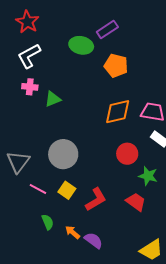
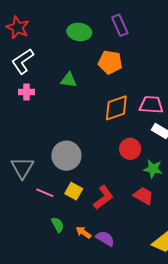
purple rectangle: (107, 30) -> (120, 25), moved, turned -75
green ellipse: (81, 45) -> (79, 32), moved
green triangle: (53, 99) -> (69, 80), moved, turned 36

